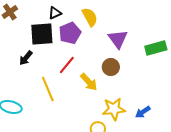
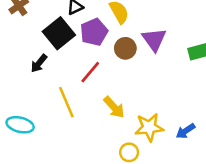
black square: (42, 34) -> (59, 33), turned -35
brown circle: (111, 67) -> (125, 48), moved
yellow arrow: (89, 82) -> (114, 107), moved

